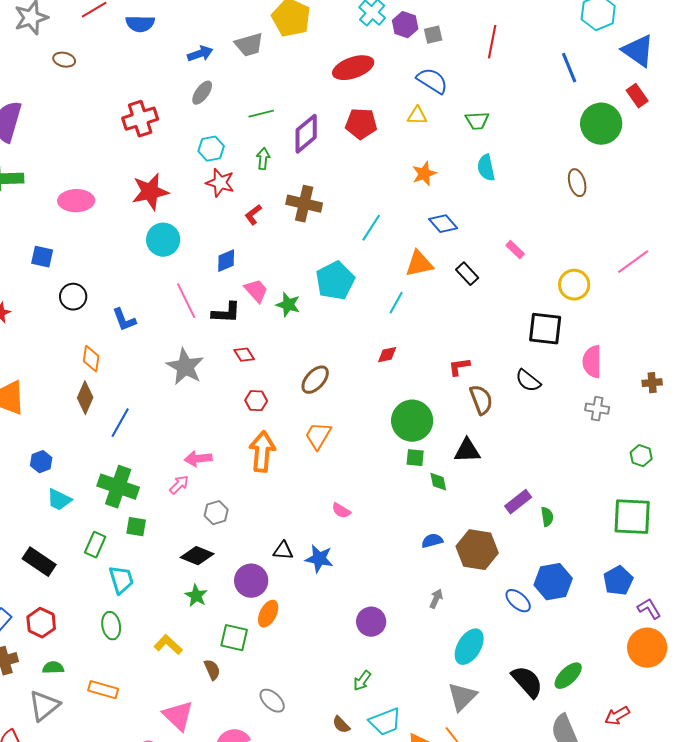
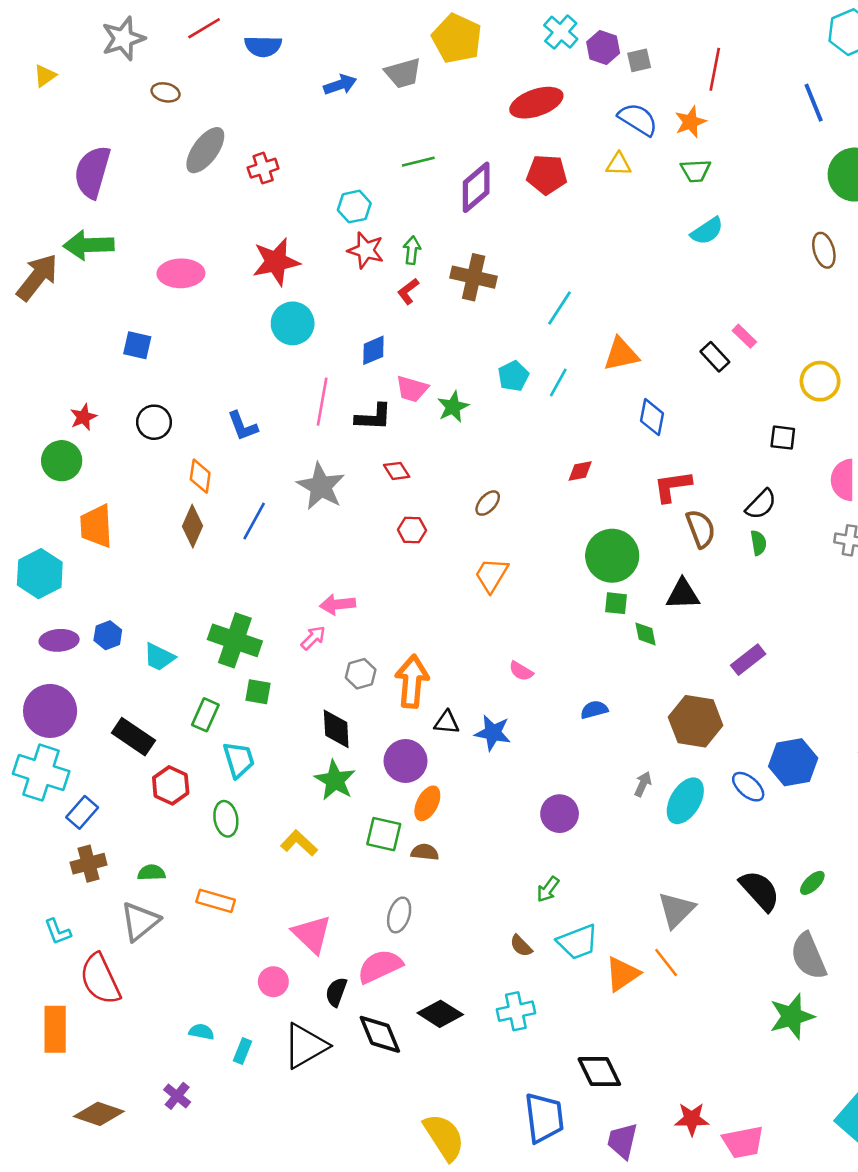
gray ellipse: (202, 93) -> (205, 150), moved, size x1.5
red cross: (140, 119) -> (263, 168), size x0.7
green arrow: (263, 159) -> (412, 250), moved
cyan semicircle: (486, 168) -> (707, 231), turned -112
orange star: (424, 174) -> (690, 122), moved
blue diamond: (443, 224) -> (652, 417), moved, turned 52
black rectangle: (467, 274) -> (715, 357), moved
cyan pentagon: (335, 281) -> (513, 376), size x0.6
pink trapezoid: (256, 291) -> (412, 389), turned 148
black circle: (73, 297) -> (154, 422), moved
pink line: (186, 301) -> (322, 402), turned 36
cyan line: (396, 303) -> (558, 382), moved
green star: (288, 305) -> (453, 407), turned 30
black square: (545, 329) -> (783, 438), size x0.6
red L-shape: (459, 367) -> (672, 486), size x1.4
brown ellipse: (315, 380) -> (488, 503), size x0.7
black semicircle: (528, 381) -> (761, 504), turned -84
blue line: (120, 423) -> (254, 521), moved
orange arrow: (262, 452) -> (412, 681), moved
blue hexagon: (41, 462) -> (108, 635), moved
green semicircle: (547, 517) -> (758, 543), moved
blue semicircle: (432, 541) -> (594, 710), moved
black diamond: (197, 556) -> (336, 729), turned 64
green star: (196, 596) -> (335, 780), size x1.4
red hexagon: (41, 623) -> (171, 785), moved
cyan ellipse: (469, 647) -> (685, 801), moved
brown semicircle: (212, 670) -> (425, 852), moved, turned -60
green ellipse: (568, 676) -> (812, 883), size x0.7
gray ellipse: (272, 701) -> (399, 915), moved, turned 64

